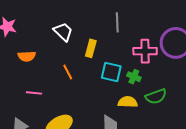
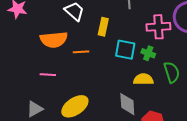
orange semicircle: (27, 56) -> (54, 40), moved, size x1.5
orange line: (68, 72) -> (81, 52), turned -63
green semicircle: (156, 96) -> (172, 72), turned -85

